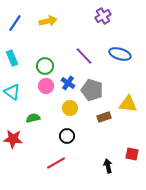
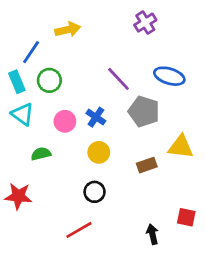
blue line: (15, 23) -> (31, 52), moved
green circle: (45, 66) -> (49, 80), moved
gray pentagon: (92, 90) -> (144, 111), moved
cyan triangle: (12, 92) -> (23, 114), moved
green semicircle: (33, 118) -> (41, 154), moved

